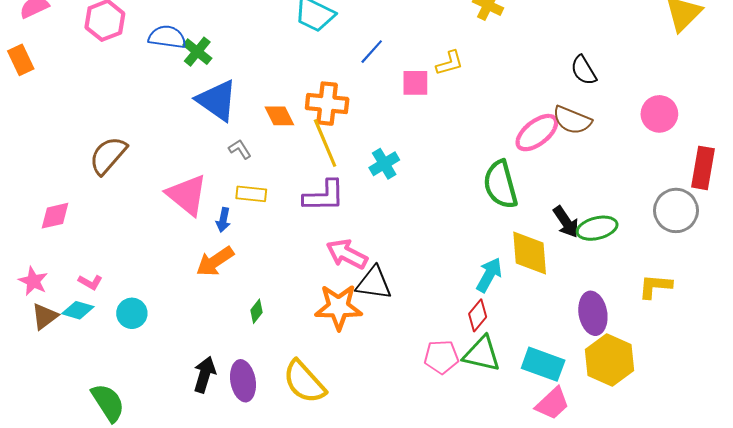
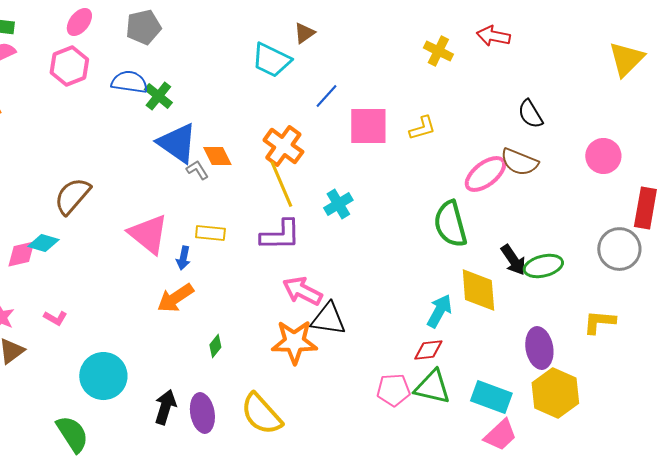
yellow L-shape: (450, 63) -> (422, 128), moved
pink square: (415, 83) -> (368, 126), size x1.5
orange cross: (327, 104) -> (283, 146), turned 30
orange diamond: (279, 116) -> (217, 156), moved
gray L-shape: (240, 149) -> (197, 170), moved
cyan diamond: (78, 310) -> (43, 243), moved
cyan circle: (132, 313) -> (103, 376), moved, size x1.6
red diamond: (478, 315) -> (428, 350), turned 44

